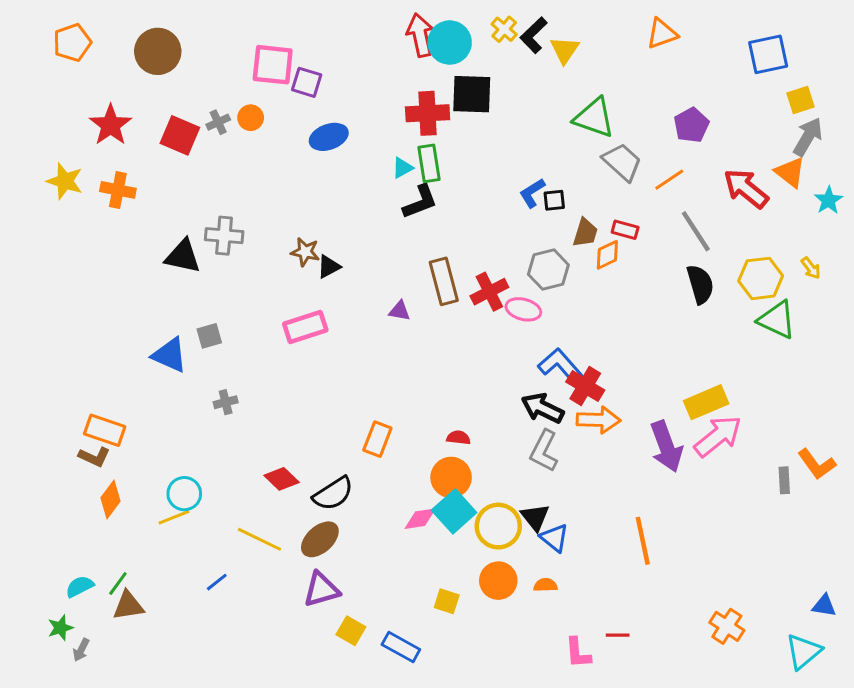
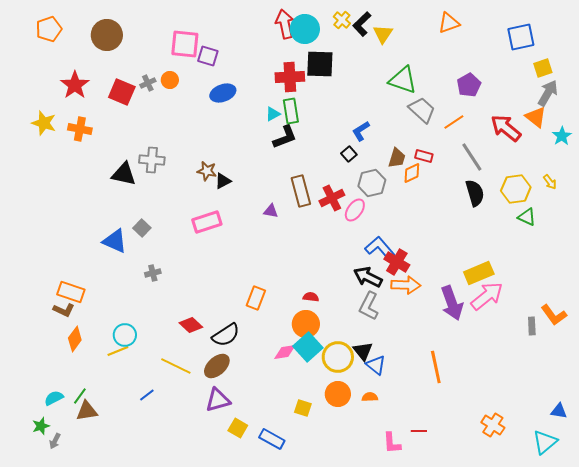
black square: (554, 200) -> (349, 154), moved, turned -35
pink ellipse: (523, 309) -> (355, 210), turned -70
green triangle: (777, 320) -> (527, 217), size x0.7
gray square: (209, 336) -> (142, 228), turned -30

